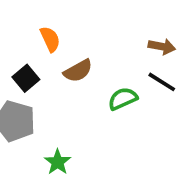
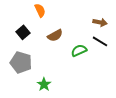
orange semicircle: (50, 39) -> (40, 10), moved
black square: (26, 78) -> (23, 32), moved

